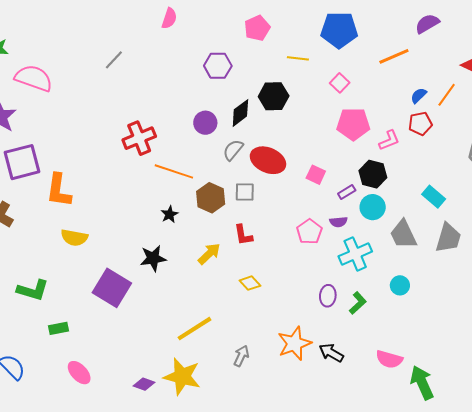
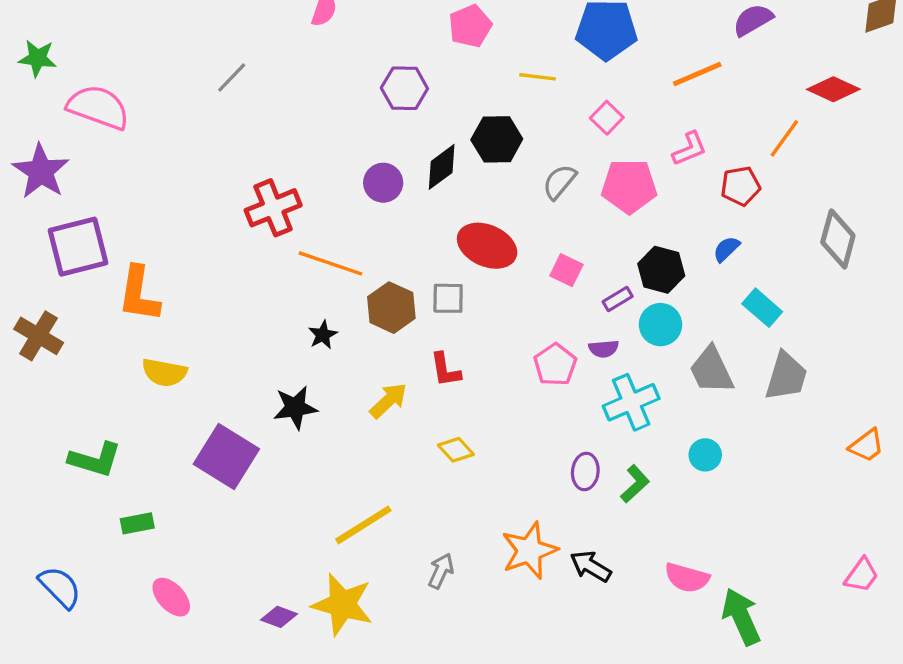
blue semicircle: (419, 96) -> (726, 249), moved
pink L-shape: (389, 140) -> (690, 149), moved
gray semicircle: (233, 150) -> (559, 182), moved

